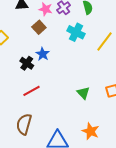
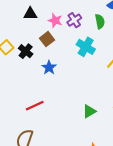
black cross: (27, 63) -> (26, 51), moved
green triangle: (83, 93) -> (89, 111), turned 40

